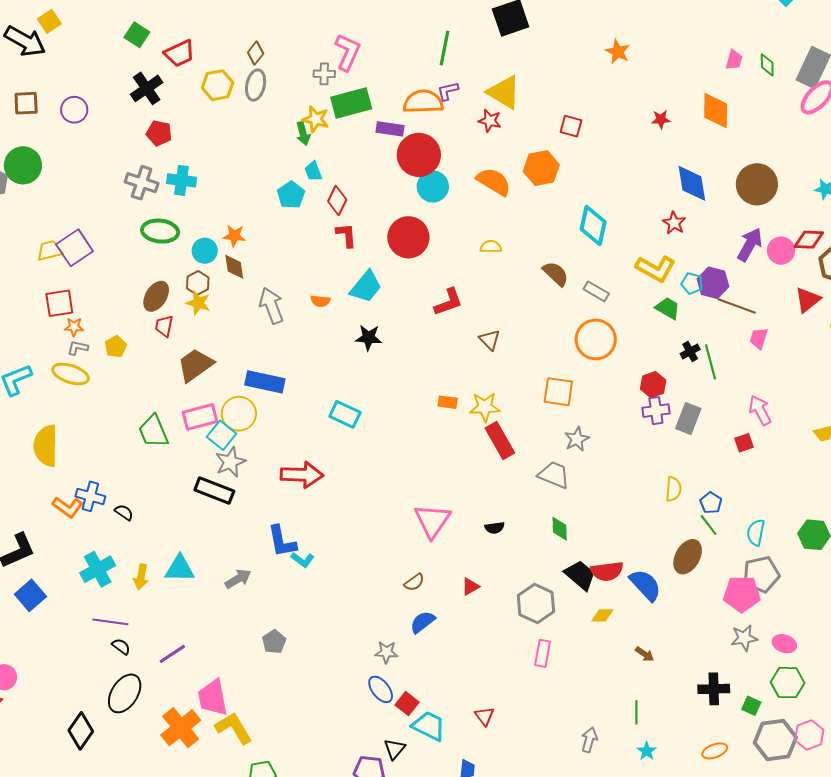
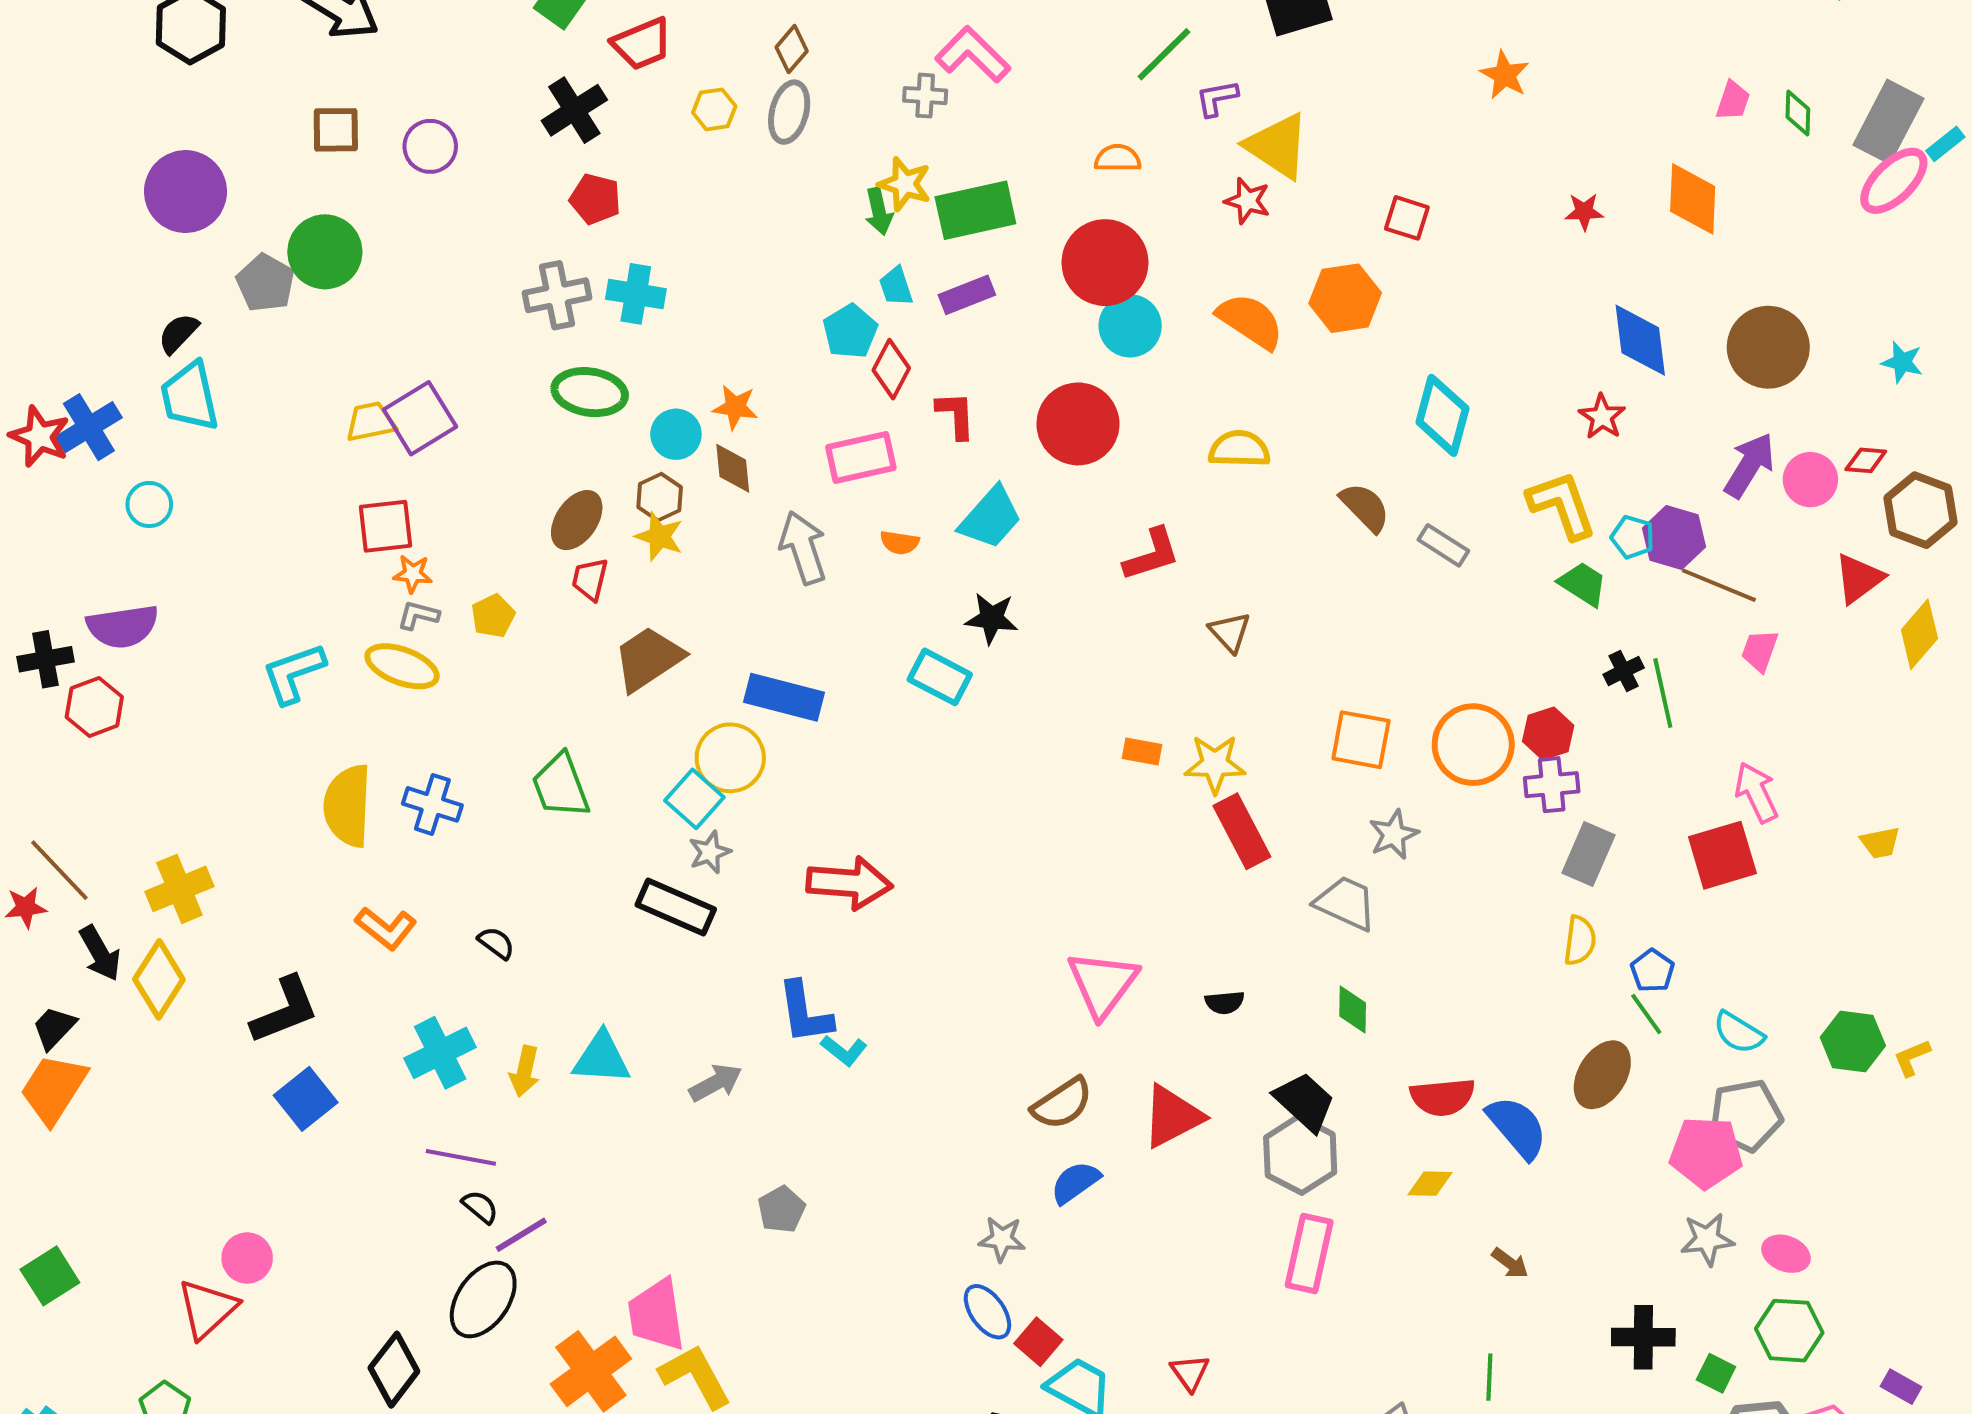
green line: (444, 48) -> (1164, 54), turned 32
pink L-shape: (348, 52) -> (973, 55), turned -72
yellow hexagon: (218, 85) -> (714, 109), size x0.7
purple L-shape: (448, 91) -> (1217, 98), moved
orange semicircle: (423, 102) -> (1118, 158), size x0.6
green rectangle: (351, 103) -> (975, 210), moved
purple rectangle: (390, 129) -> (967, 295), moved, turned -32
gray cross: (142, 183) -> (557, 295), turned -32
red diamond: (337, 201) -> (891, 369), moved
red diamond: (809, 240) -> (1866, 460), size x0.7
yellow semicircle: (491, 247) -> (1239, 449), size x1.4
yellow L-shape: (656, 269) -> (1562, 505), turned -141
orange circle: (596, 339) -> (1473, 745), moved
cyan rectangle: (345, 414) -> (940, 677), moved
pink rectangle: (200, 417) -> (861, 457), moved
gray rectangle: (688, 419) -> (1588, 854), moved
red square: (744, 443) -> (1722, 855), size x1.8
gray star: (230, 462) -> (710, 852), size x0.7
blue cross: (90, 496) -> (432, 804), moved
cyan semicircle: (756, 533) -> (1739, 1033), turned -72
black trapezoid: (580, 575) -> (1305, 1102), moved
brown semicircle: (414, 582) -> (1062, 1104), size x1.5
red triangle: (470, 587) -> (1172, 1116), size x1.8
pink rectangle: (543, 653) -> (1309, 1253), size x1.4
purple line: (172, 654) -> (521, 1235), moved

